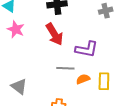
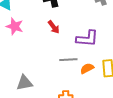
red arrow: (54, 34) -> (54, 27), size x0.6
gray triangle: (19, 86) -> (24, 83), turned -42

